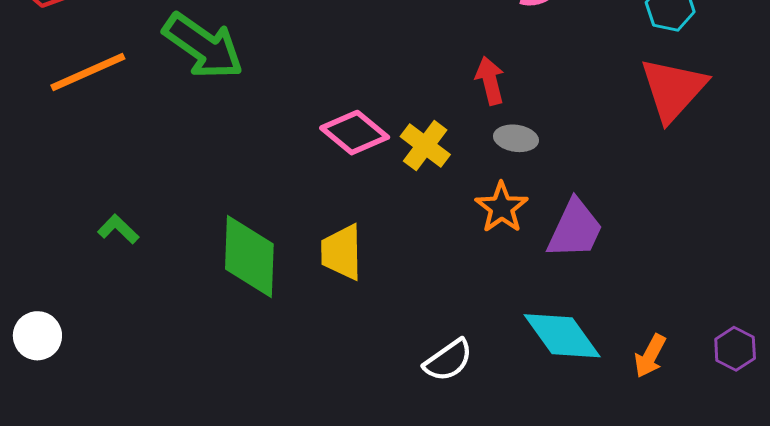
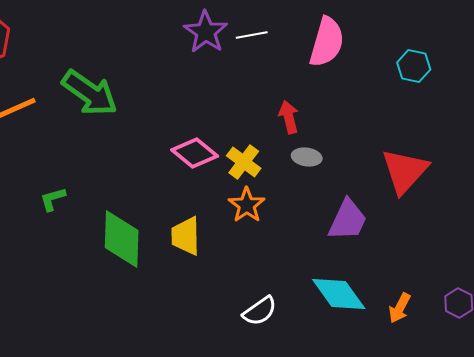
red triangle: (673, 89) -> (405, 171), moved
orange star: (502, 207) -> (247, 205), moved
green L-shape: (118, 229) -> (53, 199), moved, turned -60

